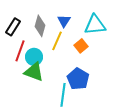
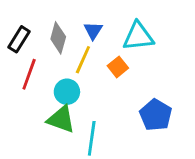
cyan circle: (34, 57) -> (67, 92), moved
green triangle: (34, 72) -> (61, 119), moved
blue pentagon: (78, 79) -> (156, 115), moved

